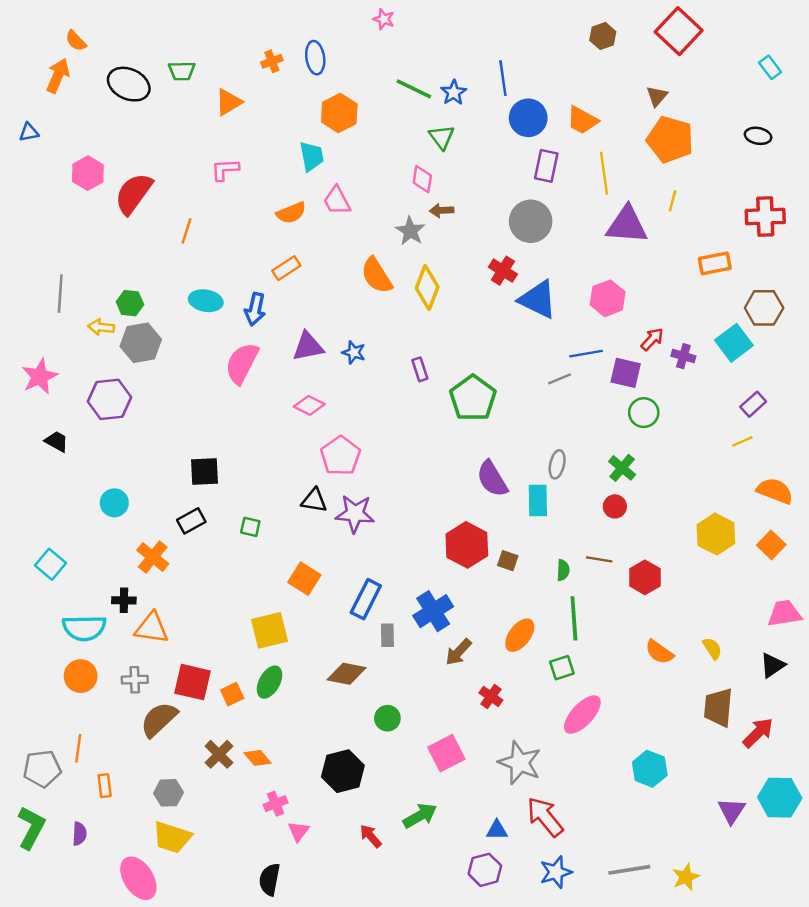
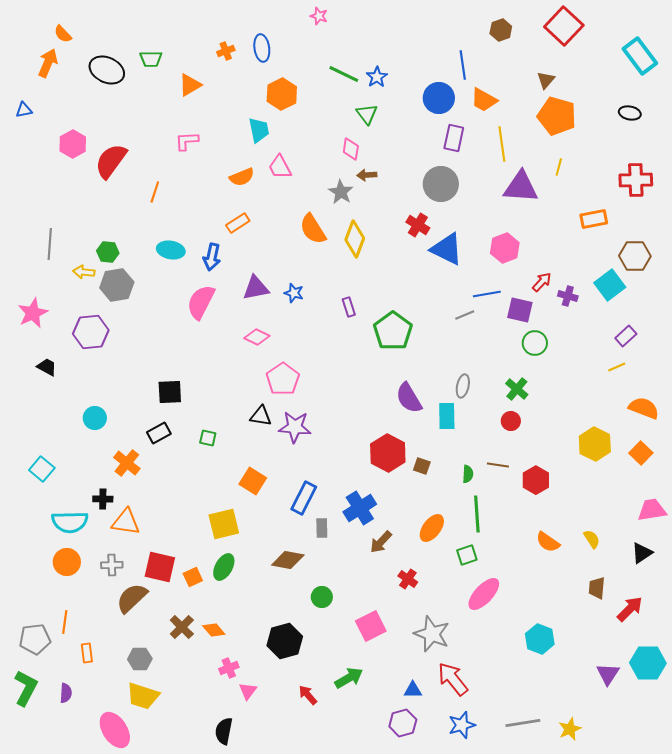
cyan rectangle: (770, 67) -> (640, 56), size x1.8
blue line: (503, 78) -> (463, 65), moved
brown trapezoid: (718, 707) -> (597, 588), size x0.7

